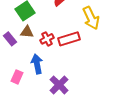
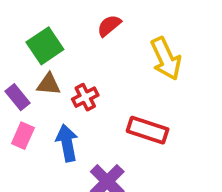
red rectangle: (69, 39) -> (148, 130), moved, turned 35
pink rectangle: (17, 77) -> (23, 136), moved

